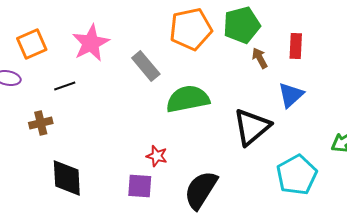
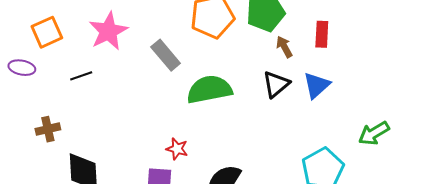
brown cross: (41, 123) -> (48, 129), moved
black triangle: (252, 127) -> (276, 84), moved, size x0.7

